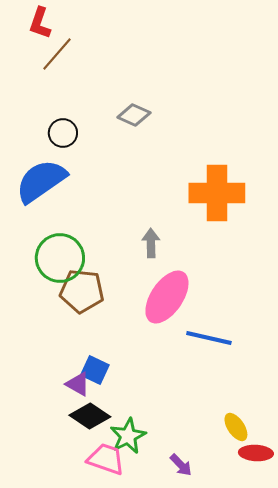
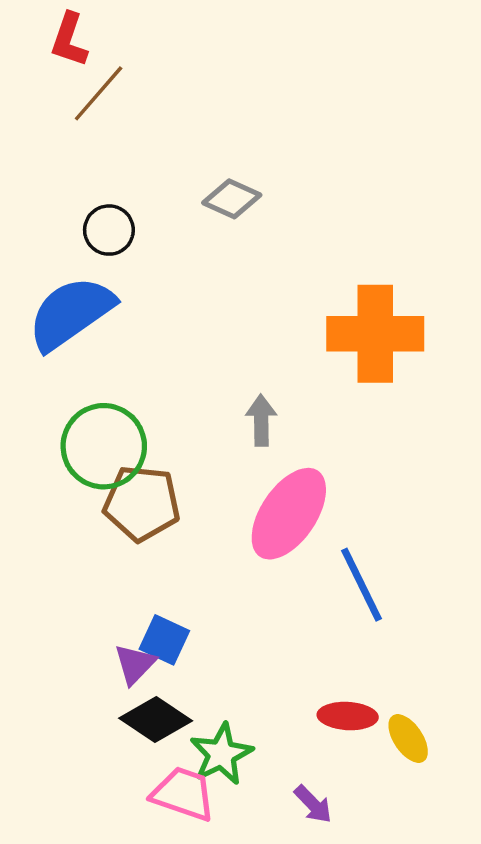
blue line: (209, 338) -> (361, 585), turned 51
purple triangle: (78, 384) -> (135, 664), turned 44
red ellipse: (256, 453) -> (348, 716), moved

